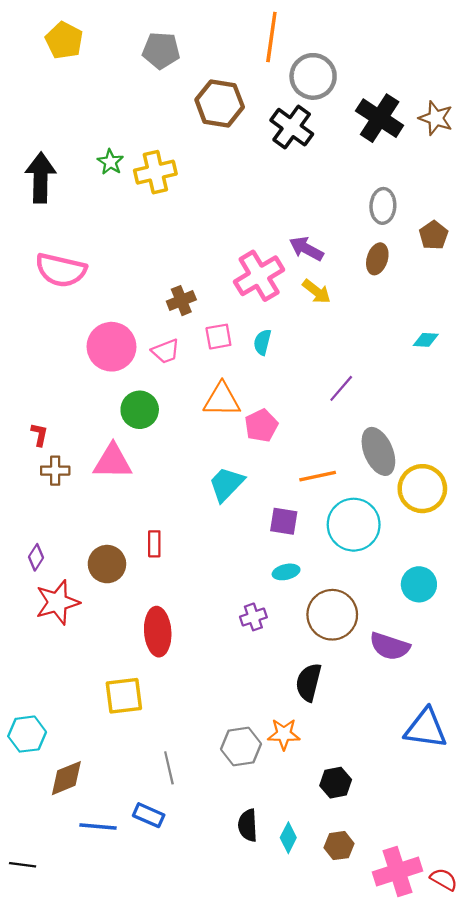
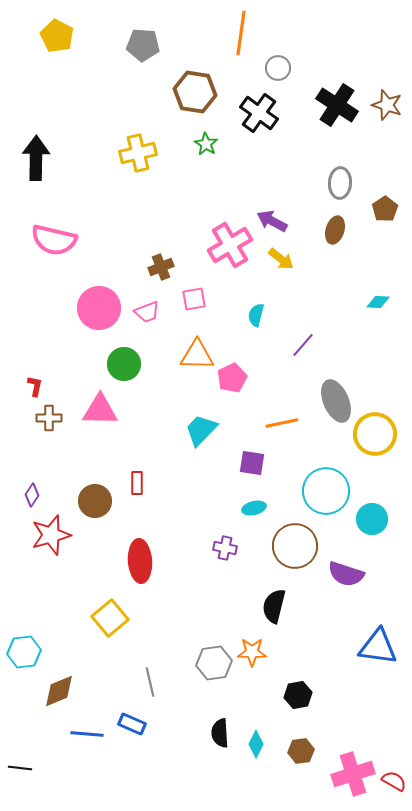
gray circle: (313, 76) -> (278, 68), size x0.6
green star: (110, 162) -> (206, 144), moved
cyan semicircle: (262, 342) -> (256, 315), moved
cyan circle: (354, 525) -> (326, 491), moved
purple cross: (253, 617) -> (225, 548), turned 30
yellow square: (124, 696) -> (110, 618), turned -33

